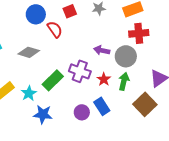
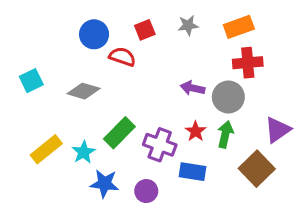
red semicircle: (55, 29) -> (122, 57), turned -36
purple cross: (80, 71) -> (160, 145), moved
blue rectangle: (102, 106) -> (193, 172), turned -48
purple circle: (82, 112) -> (146, 191), moved

